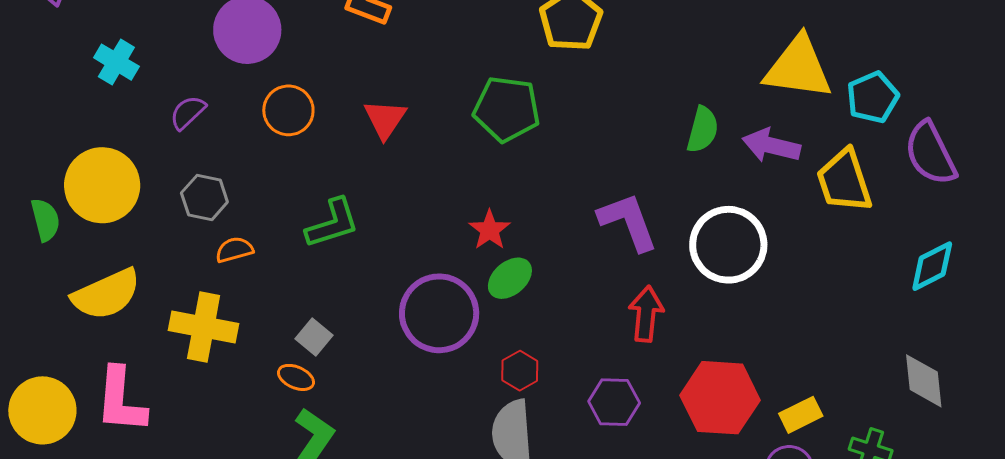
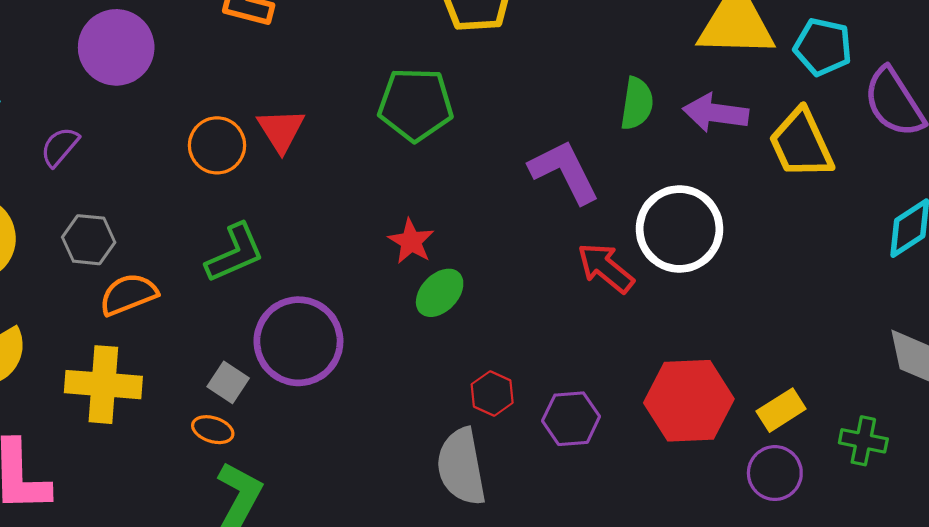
cyan pentagon: (873, 97) -> (823, 47), turned -30
orange circle: (288, 110) -> (217, 145), moved
purple L-shape: (628, 222) -> (564, 172), moved
orange semicircle: (234, 250) -> (128, 294), size x1.4
purple circle: (439, 313) -> (298, 341), moved
red arrow: (646, 314) -> (606, 268), moved, turned -50
red hexagon: (520, 371) -> (492, 393), moved

